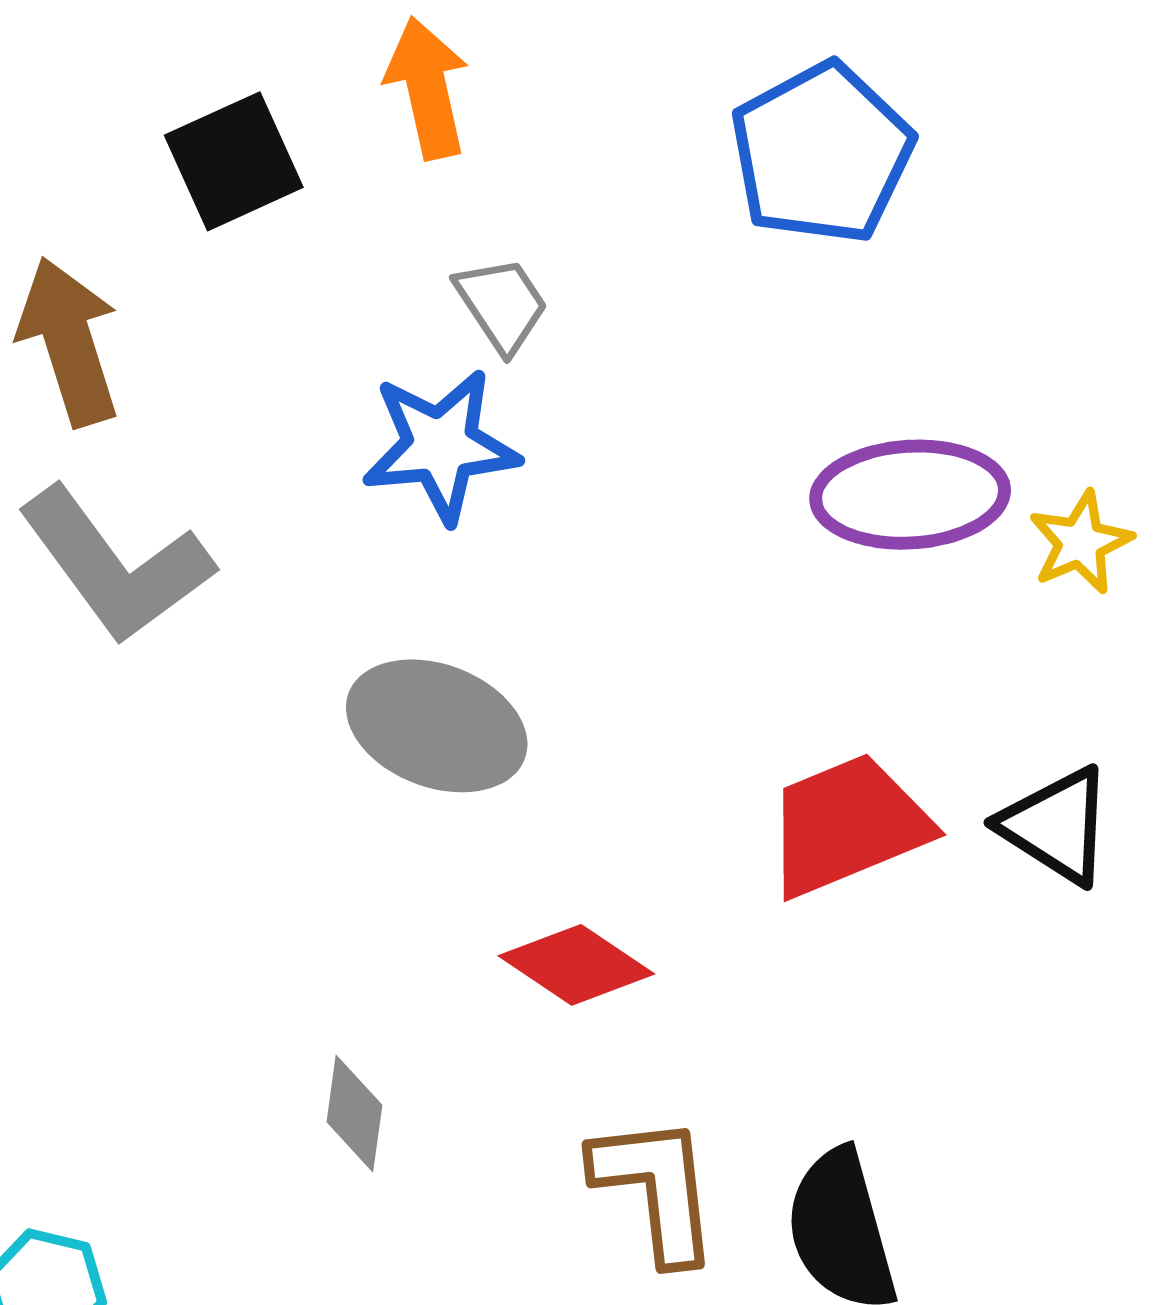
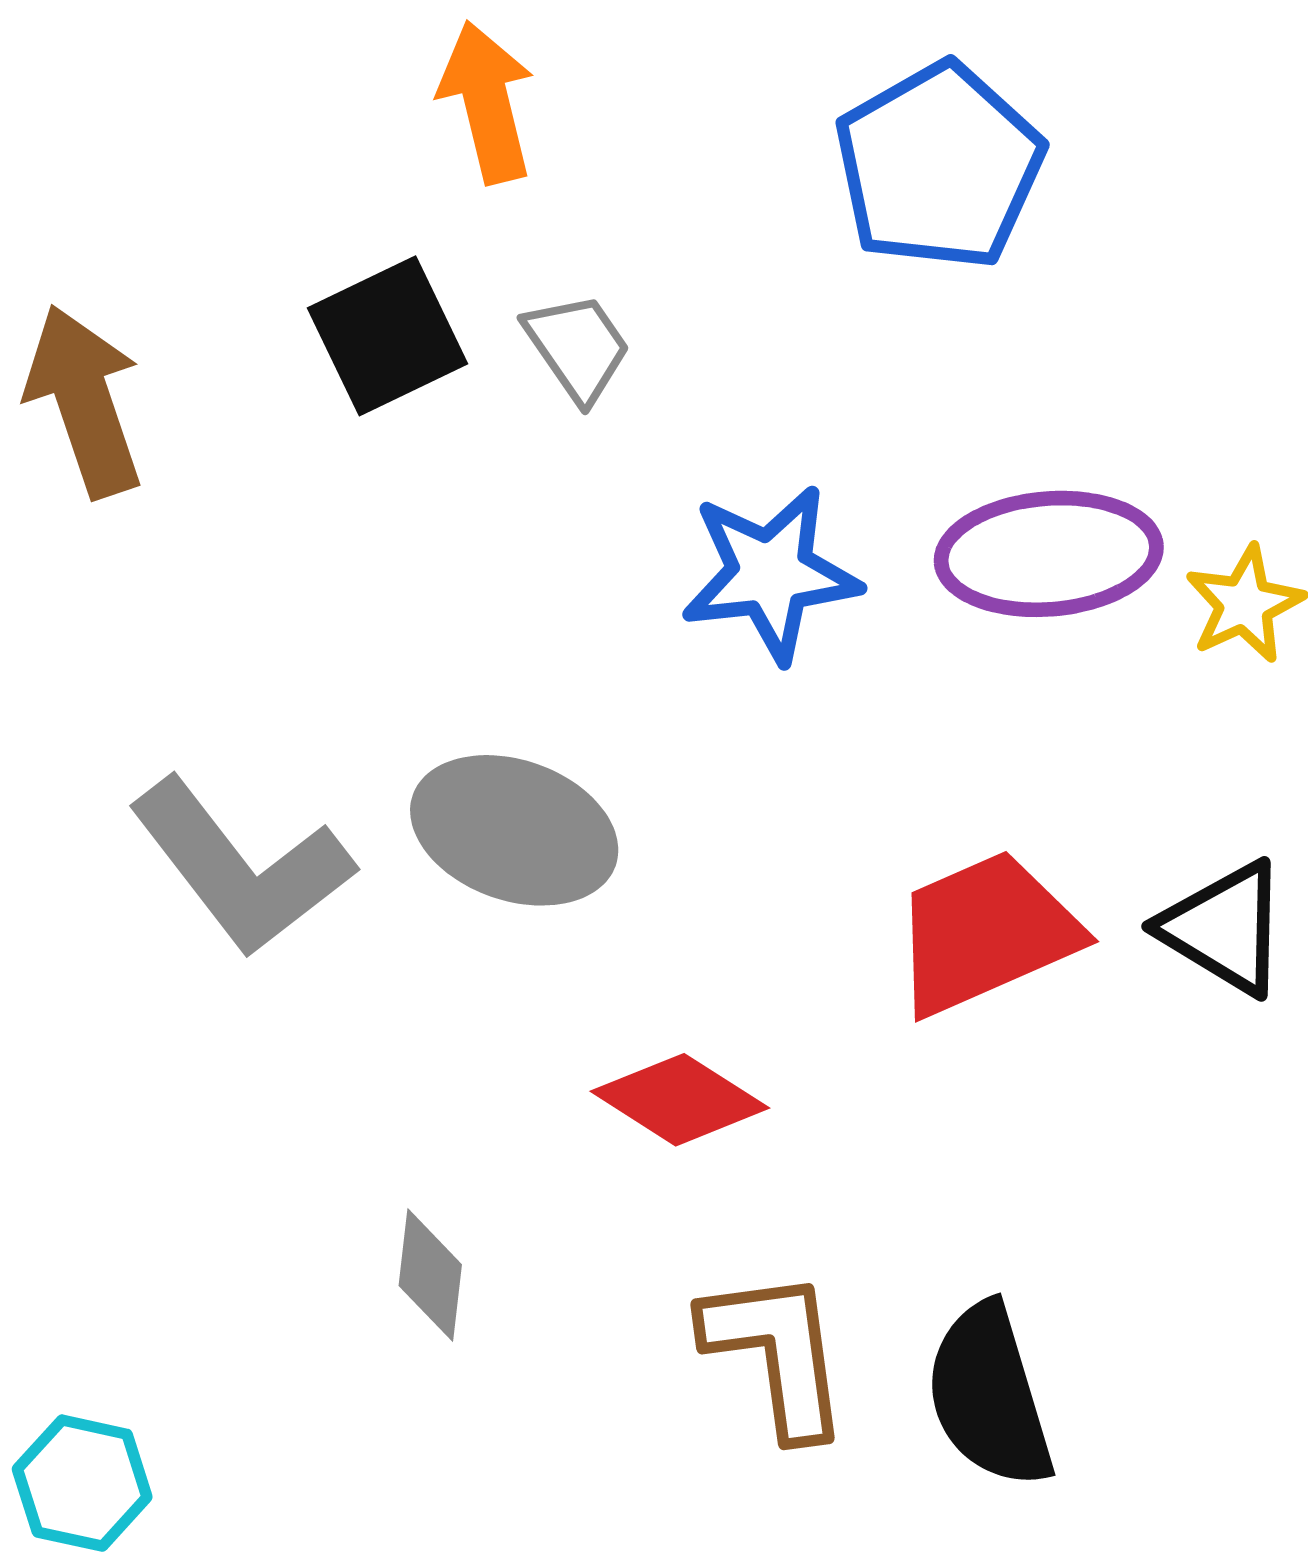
black square: (234, 161) -> (388, 336), moved
blue star: (441, 446) -> (771, 574), moved
gray L-shape: (116, 565) -> (241, 867), moved

